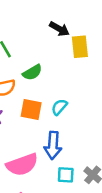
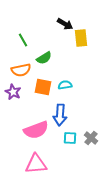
cyan semicircle: (59, 107) -> (65, 85), turned 40

